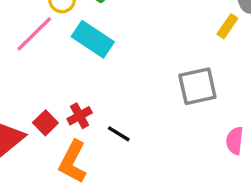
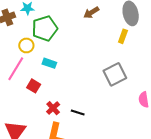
cyan rectangle: (93, 39) -> (49, 63), size x0.6
red square: (45, 123) -> (34, 86), moved

